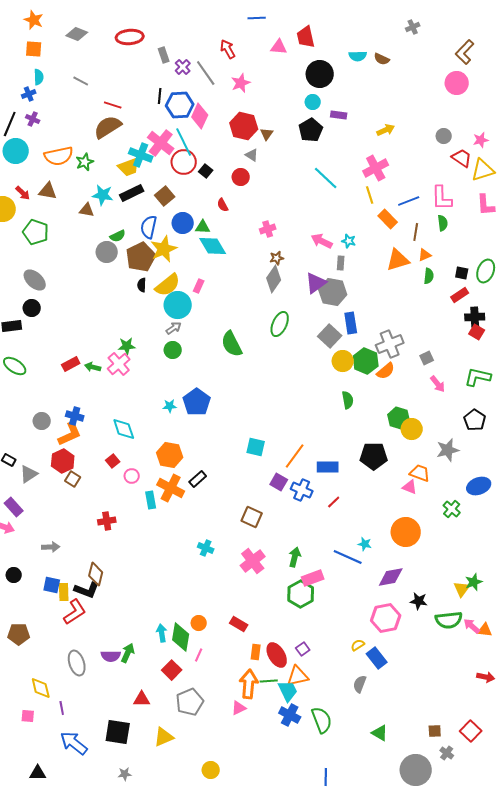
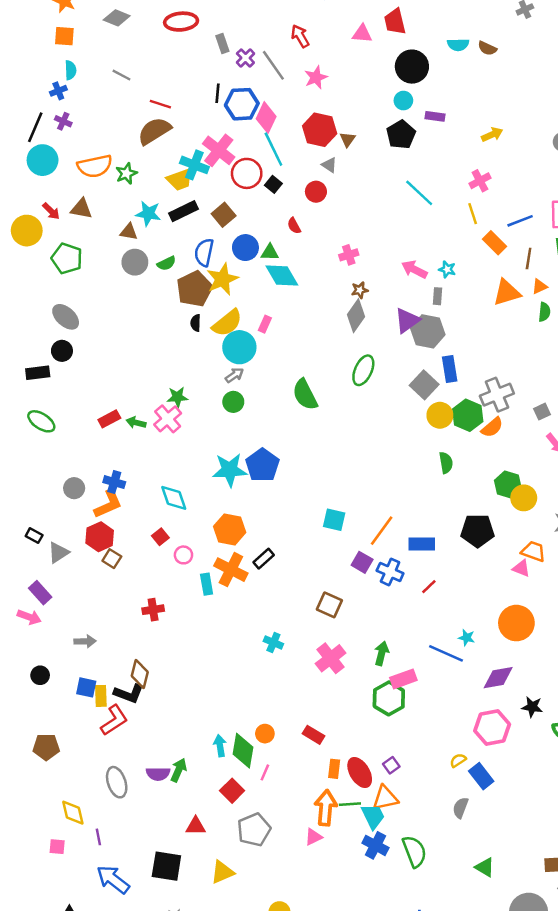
cyan line: (184, 142) -> (273, 149), moved
pink cross: (376, 168) -> (480, 181), size x0.7
gray circle: (107, 252) -> (135, 262), moved
cyan star: (170, 406) -> (230, 470), size x2.0

